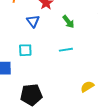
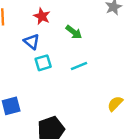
cyan square: (25, 50) -> (43, 63), moved

